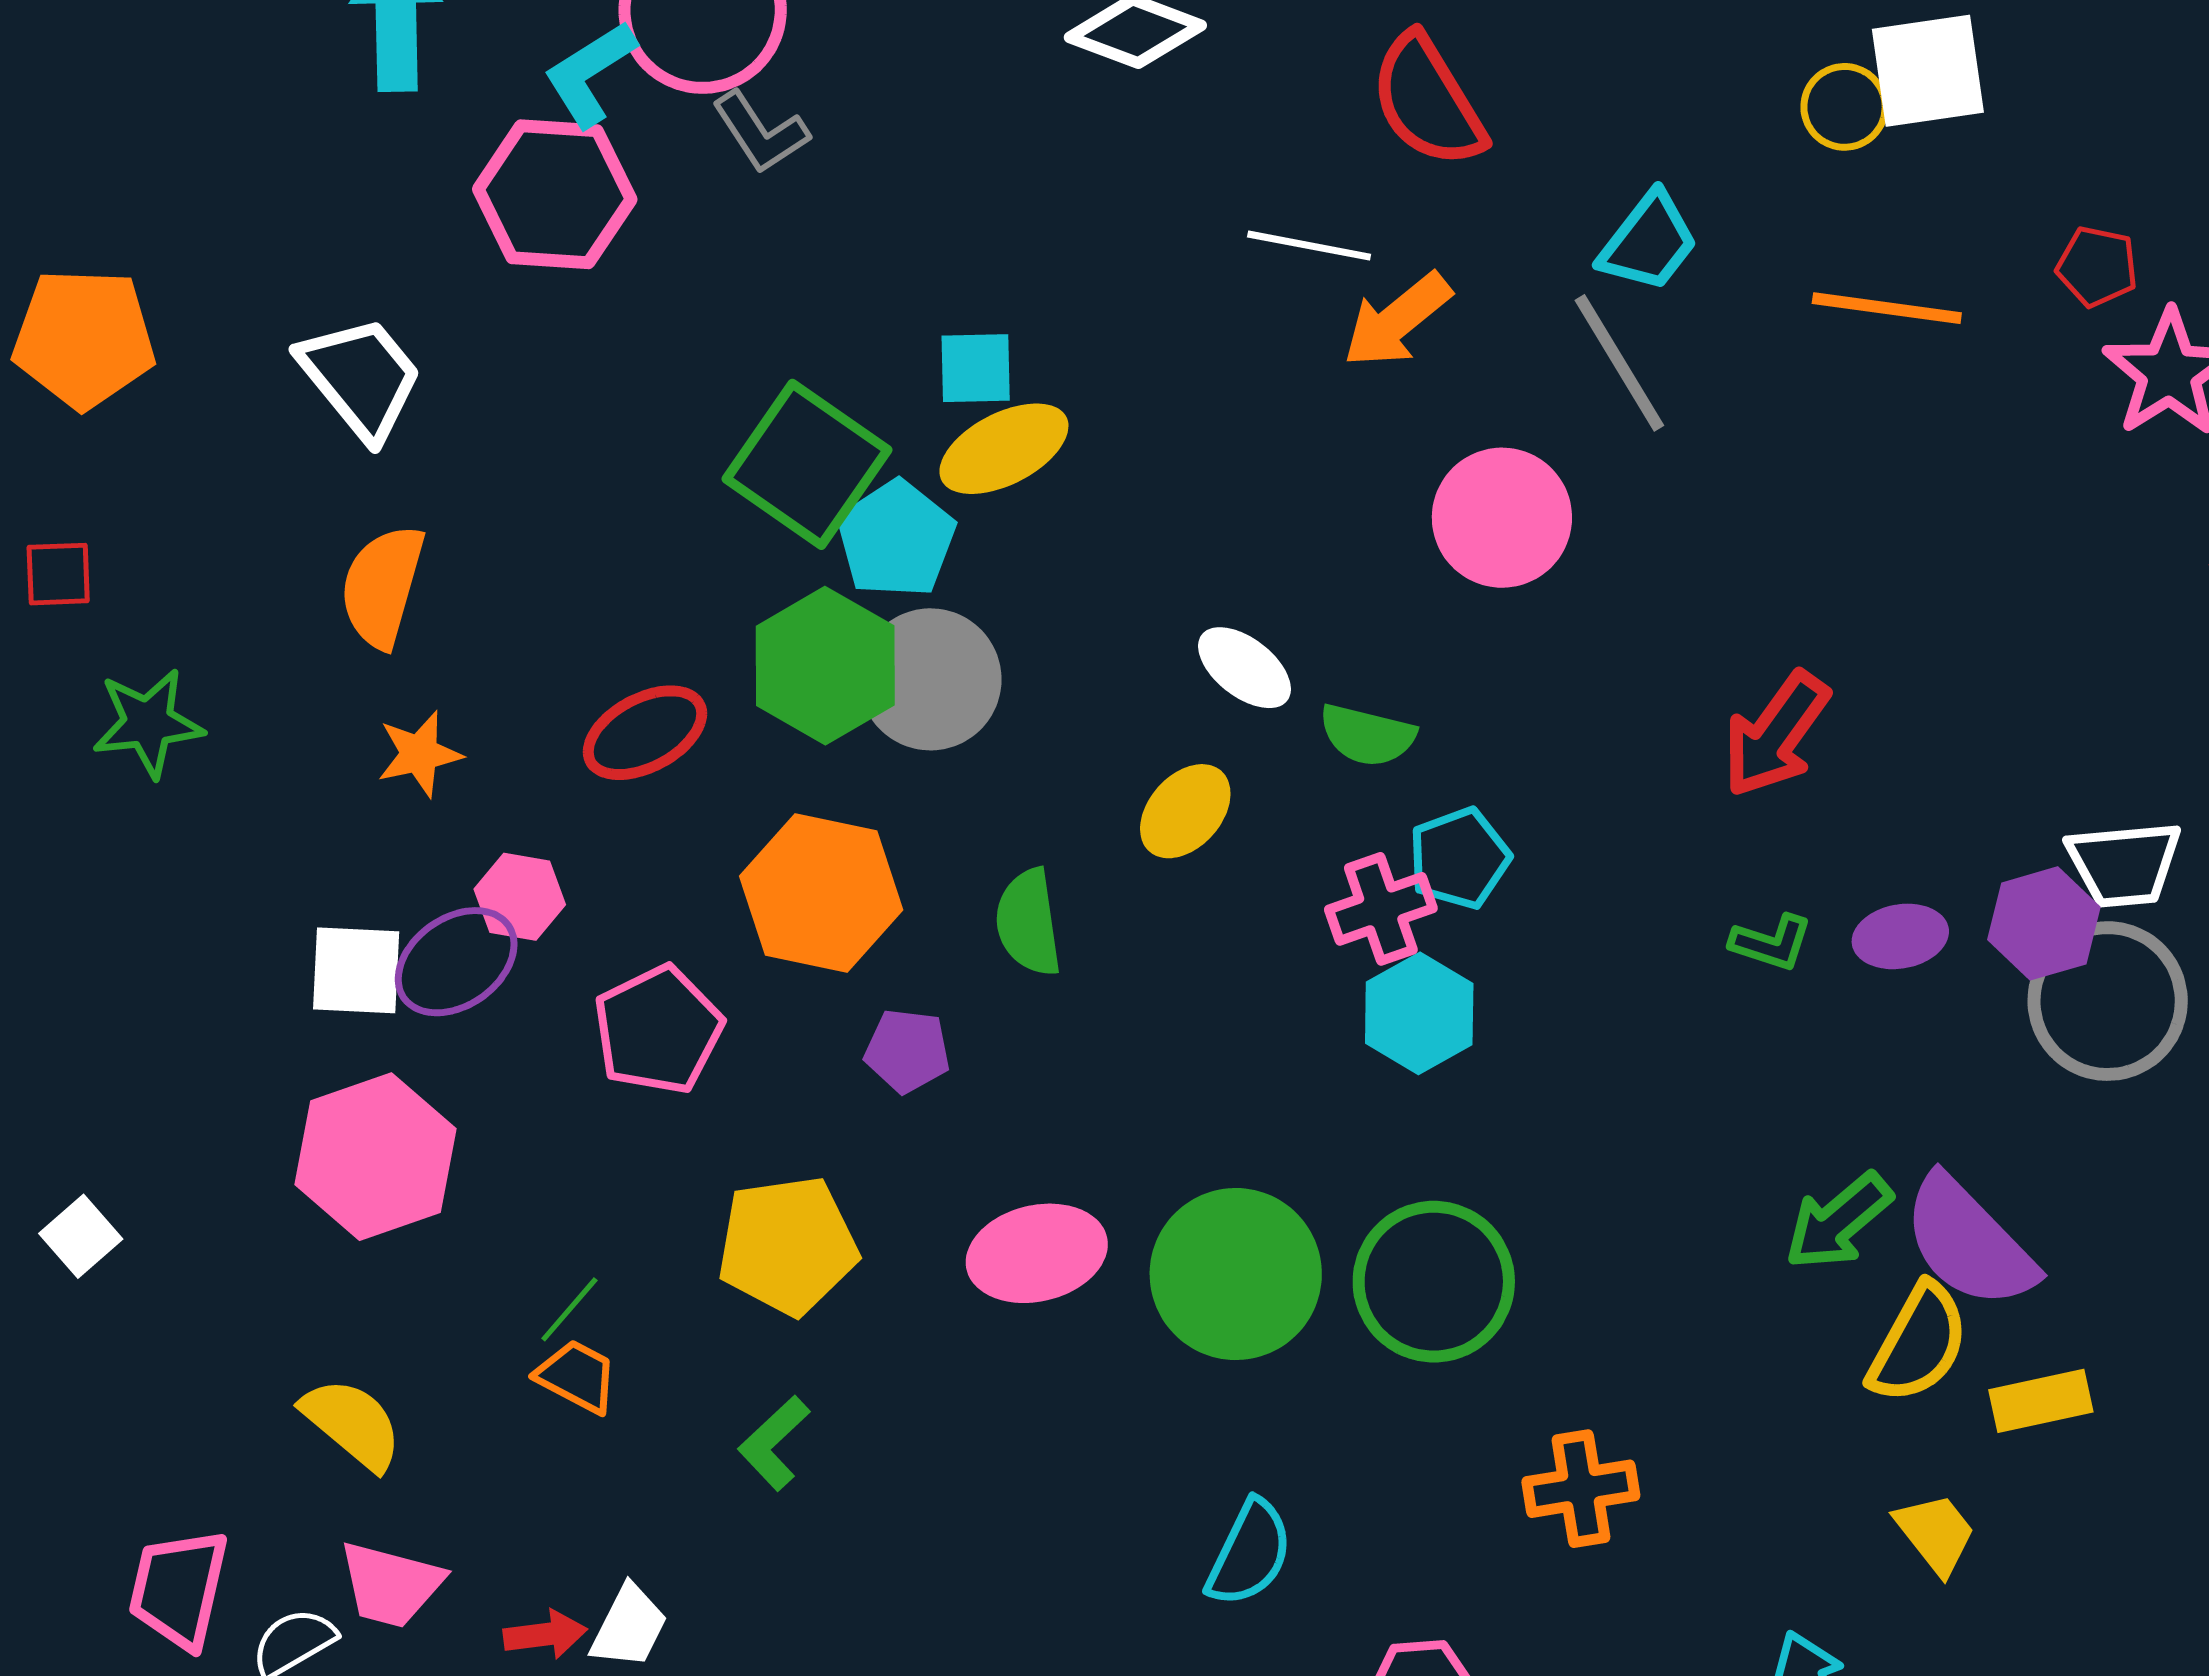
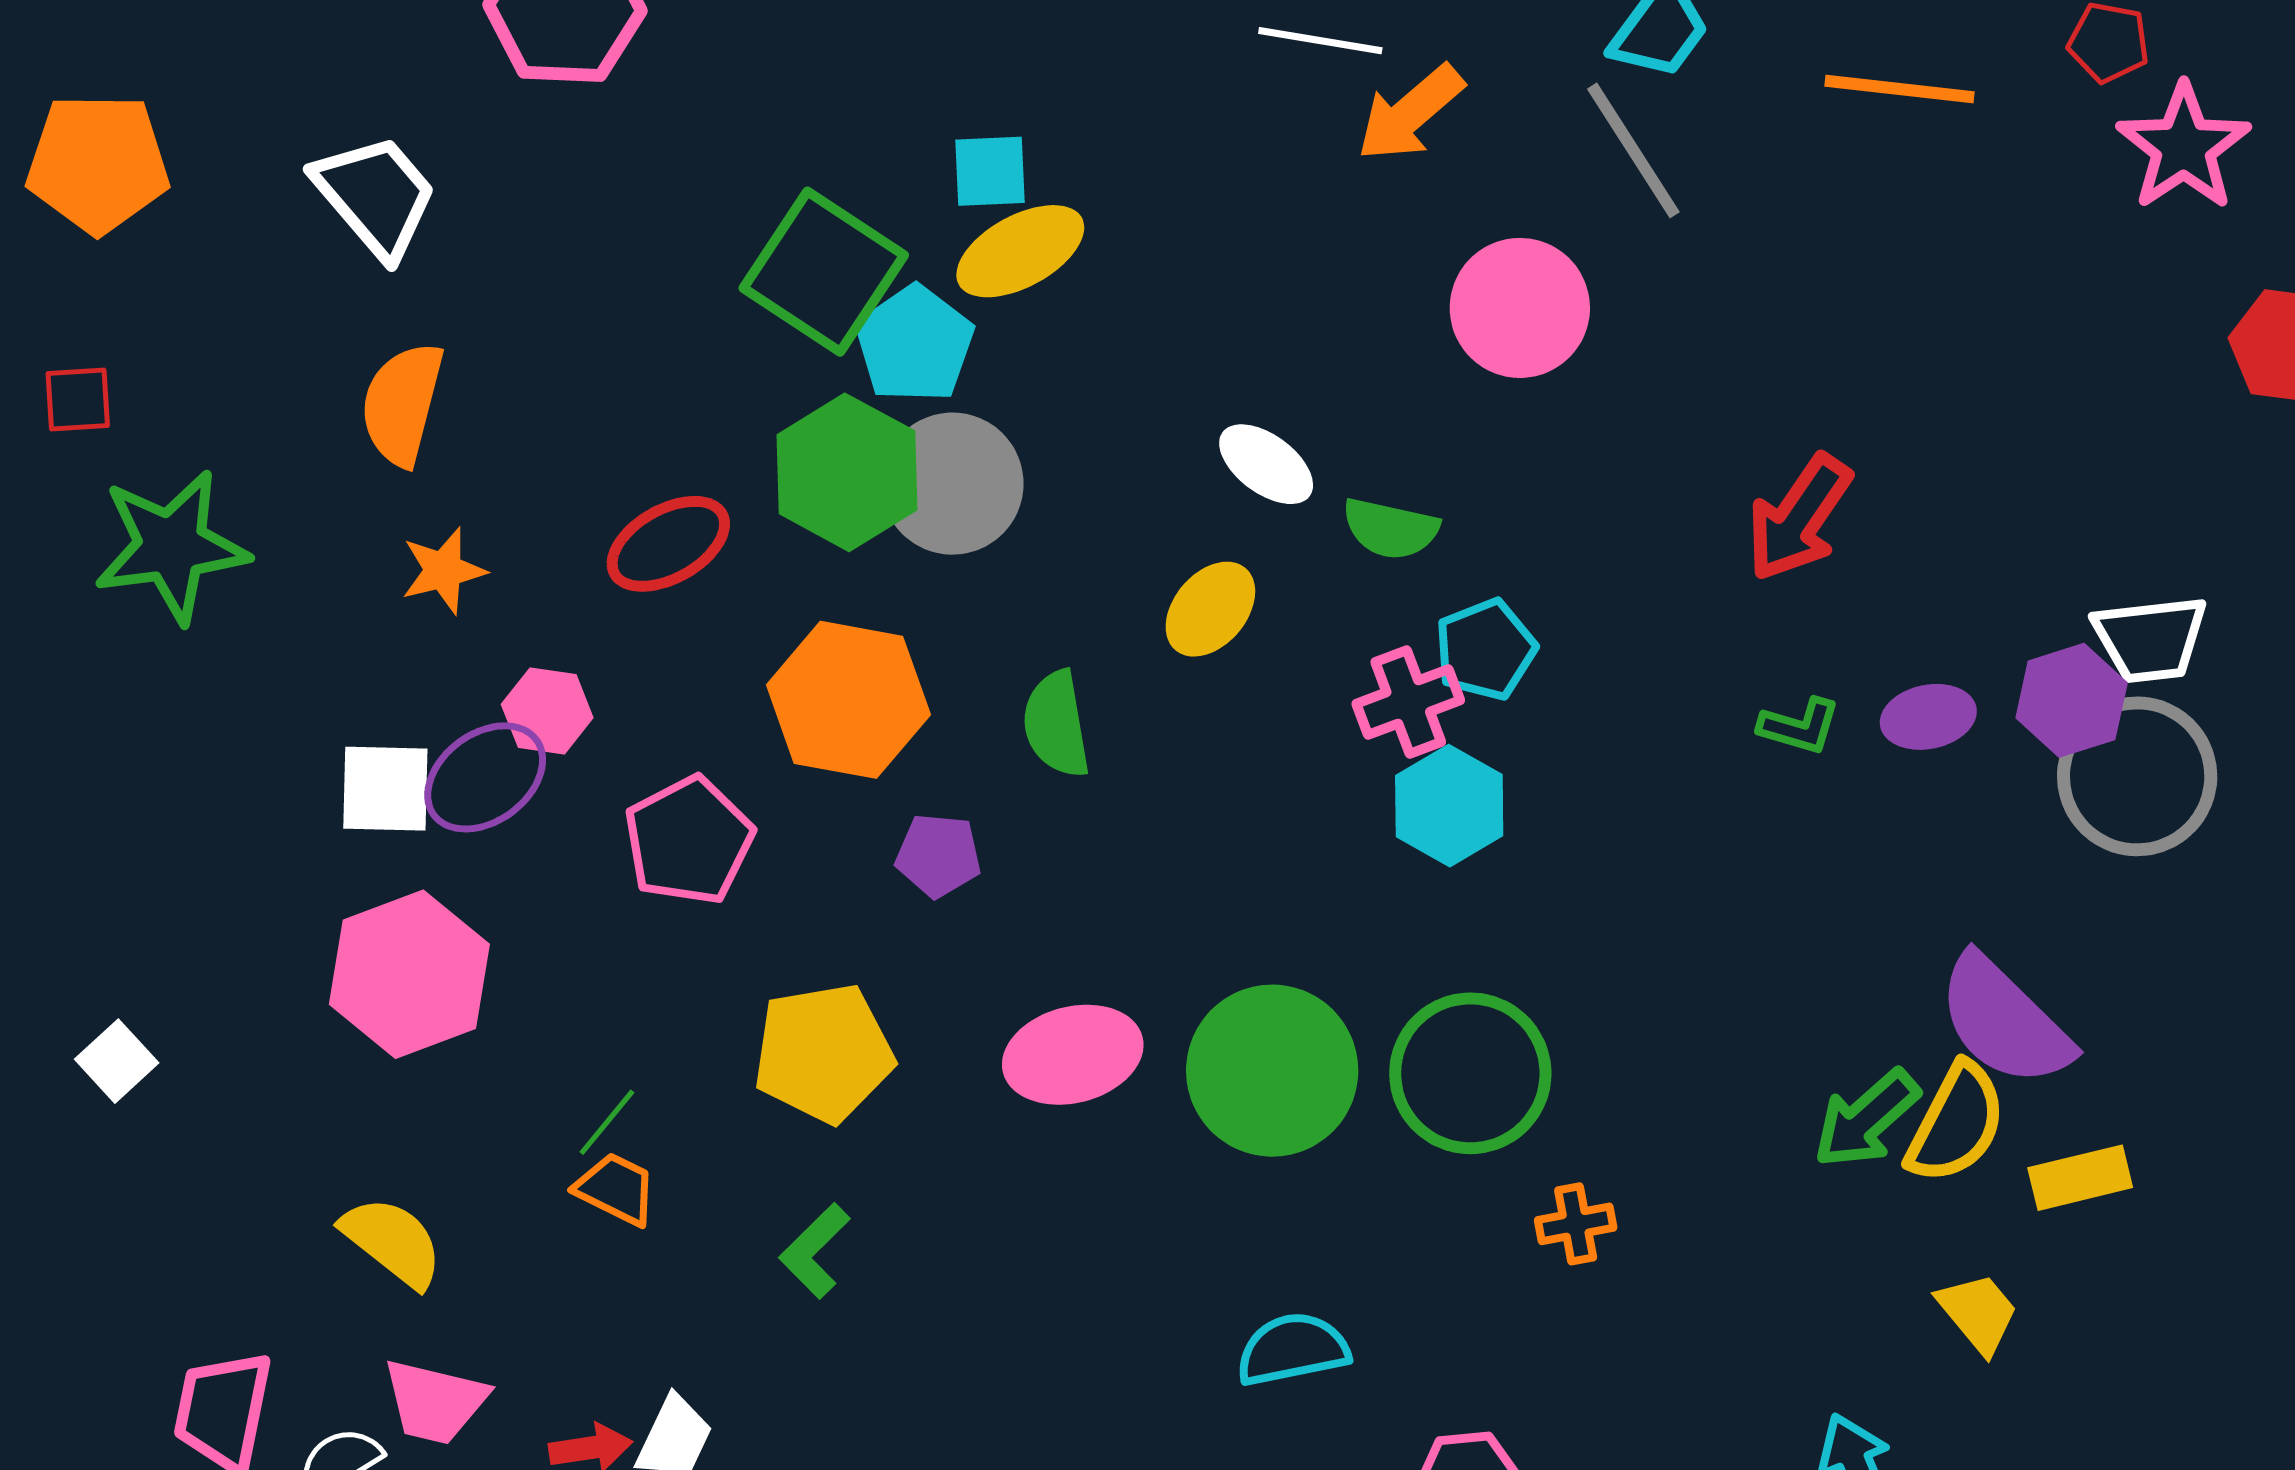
green star: (148, 723) -> (171, 546), size x1.4
green arrow: (1838, 1221) -> (1866, 1119), moved
orange cross: (1581, 1489) -> (1576, 1224), moved, size x0.7
cyan semicircle: (1249, 1553) -> (1293, 1349), turned -126

